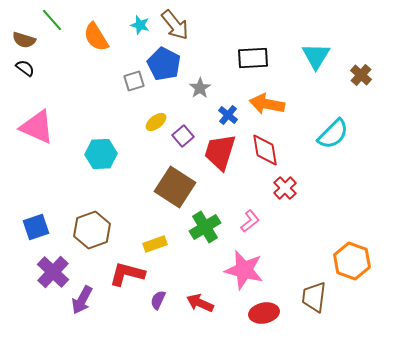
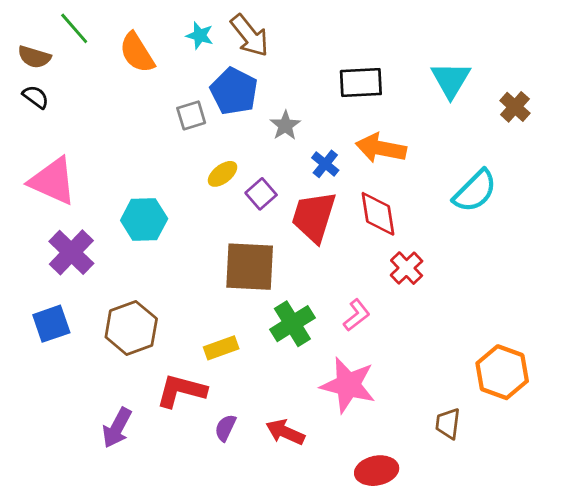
brown square: (175, 187) -> (250, 267), turned -30
purple cross: (53, 272) -> (71, 252), moved
brown trapezoid: (314, 297) -> (448, 424), size x0.7
red ellipse: (264, 313) -> (377, 471), moved

